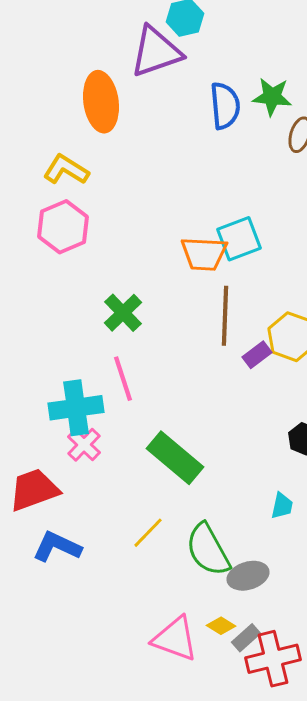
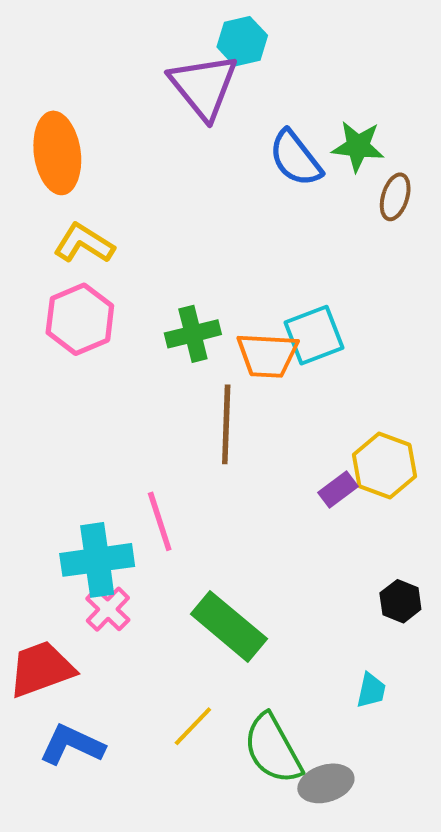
purple triangle: (156, 52) -> (204, 86), turned -50
orange ellipse: (101, 102) -> (57, 153), moved
blue semicircle: (225, 106) -> (295, 158), turned 147
green cross: (123, 313) -> (193, 334), moved, turned 30
brown line: (225, 316) -> (226, 424), moved

